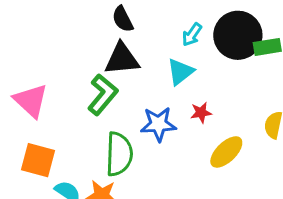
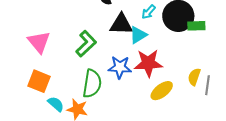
black triangle: (122, 59) -> (121, 24), moved
red star: (201, 113) -> (148, 63), size x2.0

